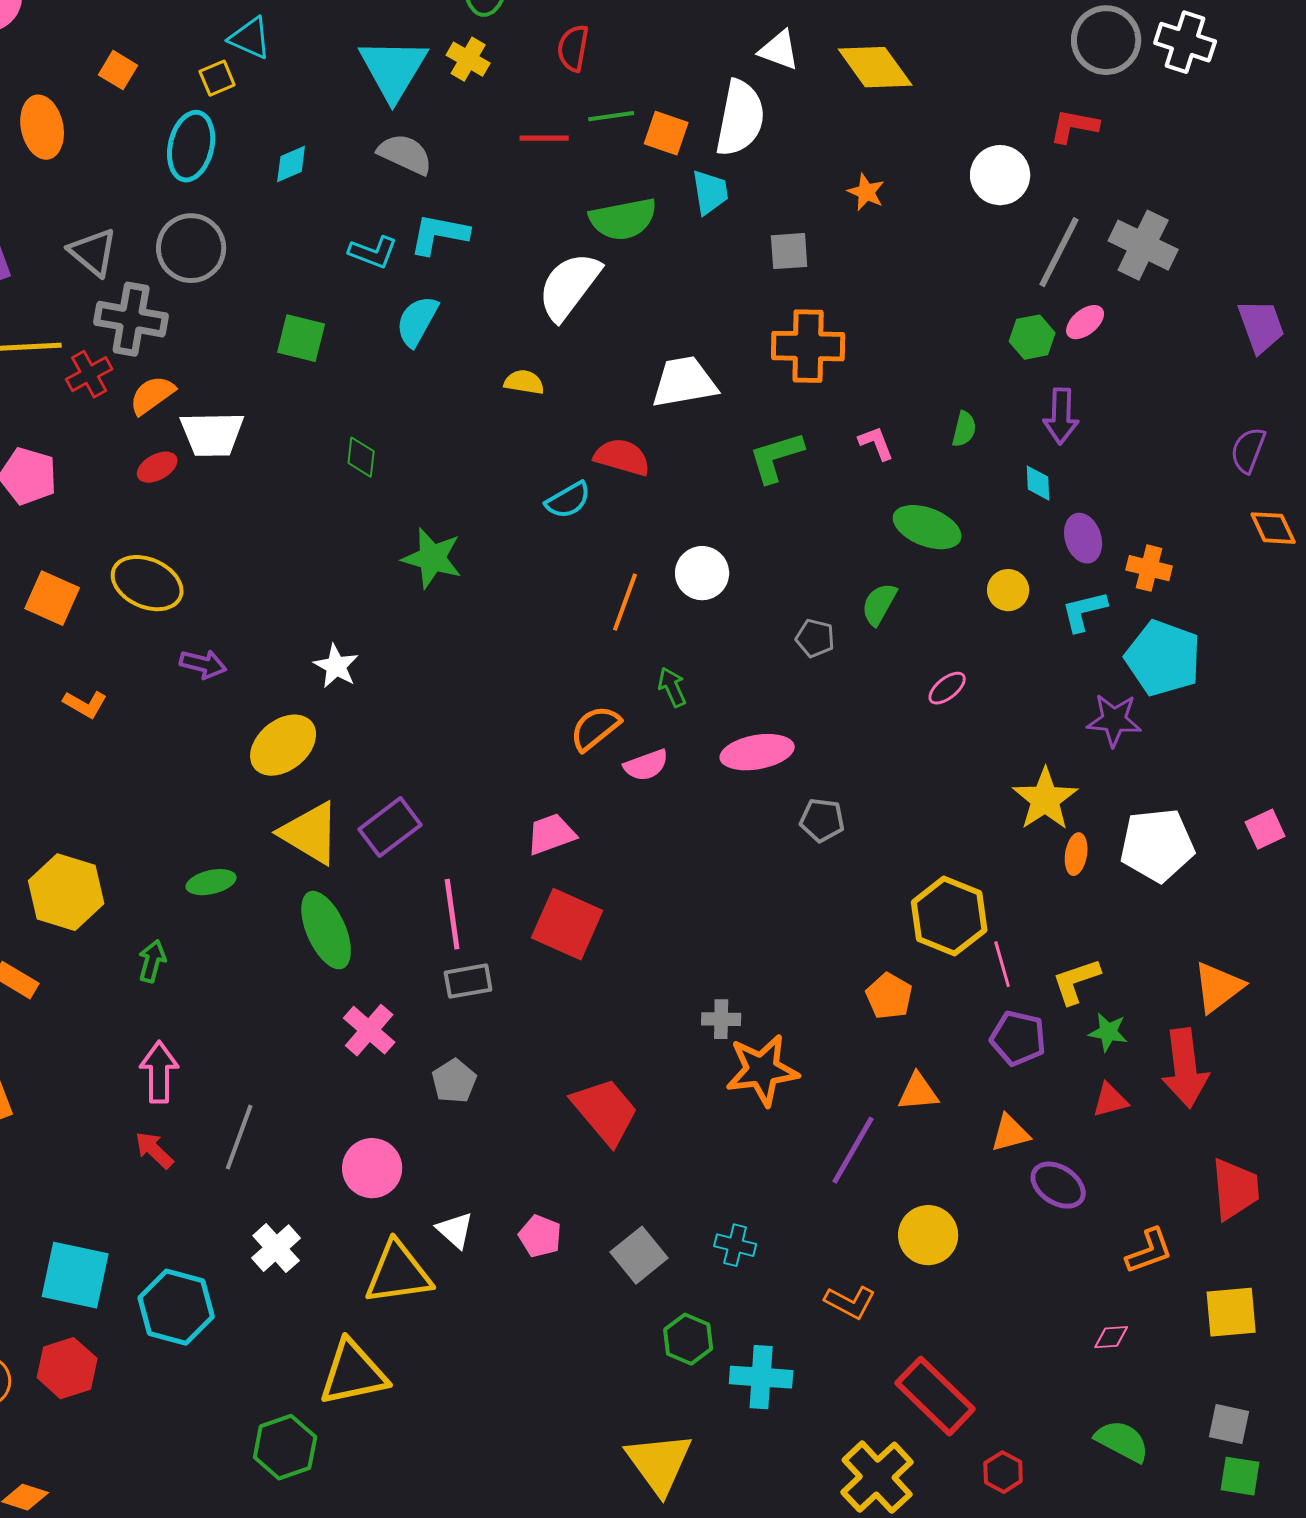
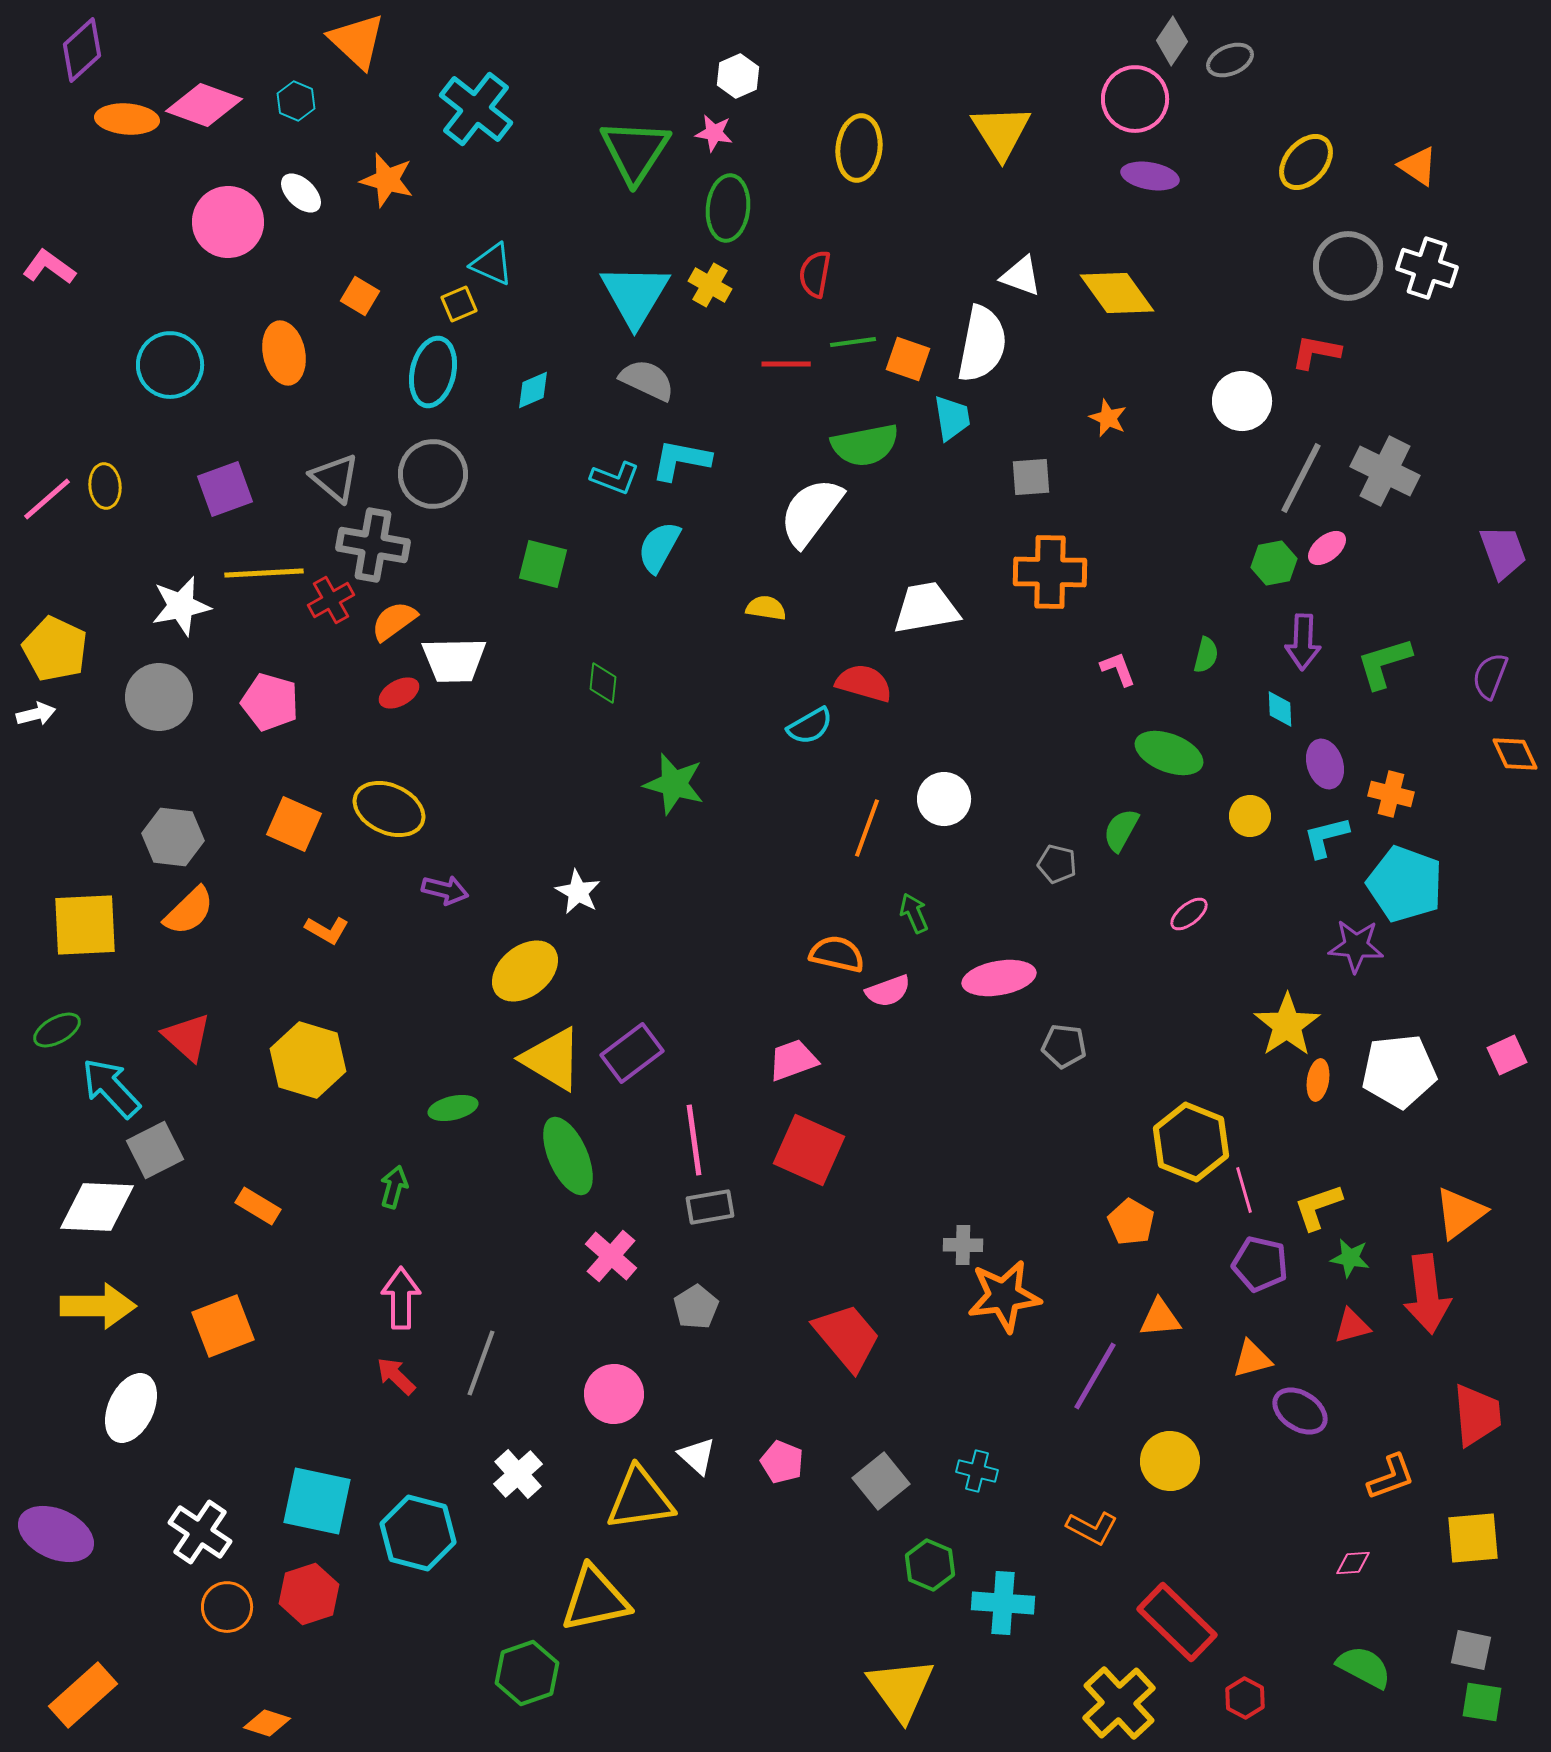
green L-shape: (776, 457) -> (1384, 663), moved
orange semicircle: (595, 728) -> (837, 954), turned 52
yellow hexagon: (66, 892) -> (308, 1060), moved

